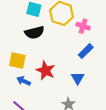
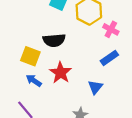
black semicircle: (34, 32) -> (54, 40), moved

